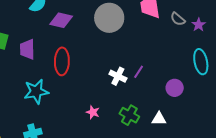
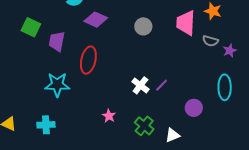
gray circle: (109, 18) -> (143, 26), size x0.6
gray semicircle: (178, 19) -> (210, 41), turned -35
white triangle: (159, 119) -> (172, 135), turned -35

